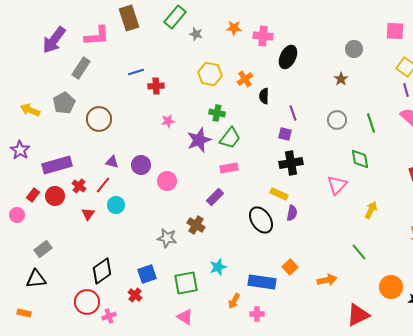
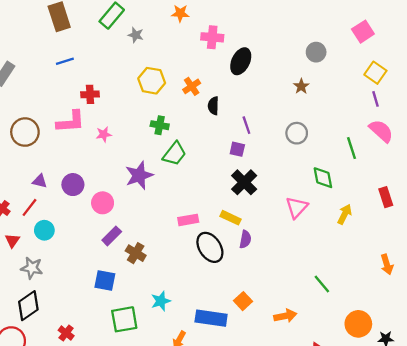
orange star: (234, 28) -> (180, 13), moved
pink square: (395, 31) -> (363, 32), turned -36
pink L-shape: (97, 36) -> (71, 122), moved
blue line: (136, 72) -> (65, 61), moved
green line: (371, 123) -> (351, 148), moved
purple star: (199, 140) -> (139, 175), moved
black cross: (291, 163) -> (244, 182), turned -35
pink rectangle: (229, 168) -> (188, 220), moved
purple rectangle: (215, 197) -> (112, 236), moved
yellow arrow: (371, 210) -> (345, 214), moved
gray star: (167, 238) -> (32, 268), moved
blue square: (147, 274) -> (105, 280), moved, turned 30

